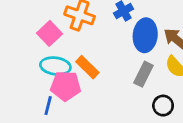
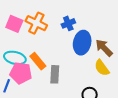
pink square: (50, 33) -> (14, 24), moved, turned -30
gray rectangle: (143, 74) -> (55, 74), moved, turned -30

